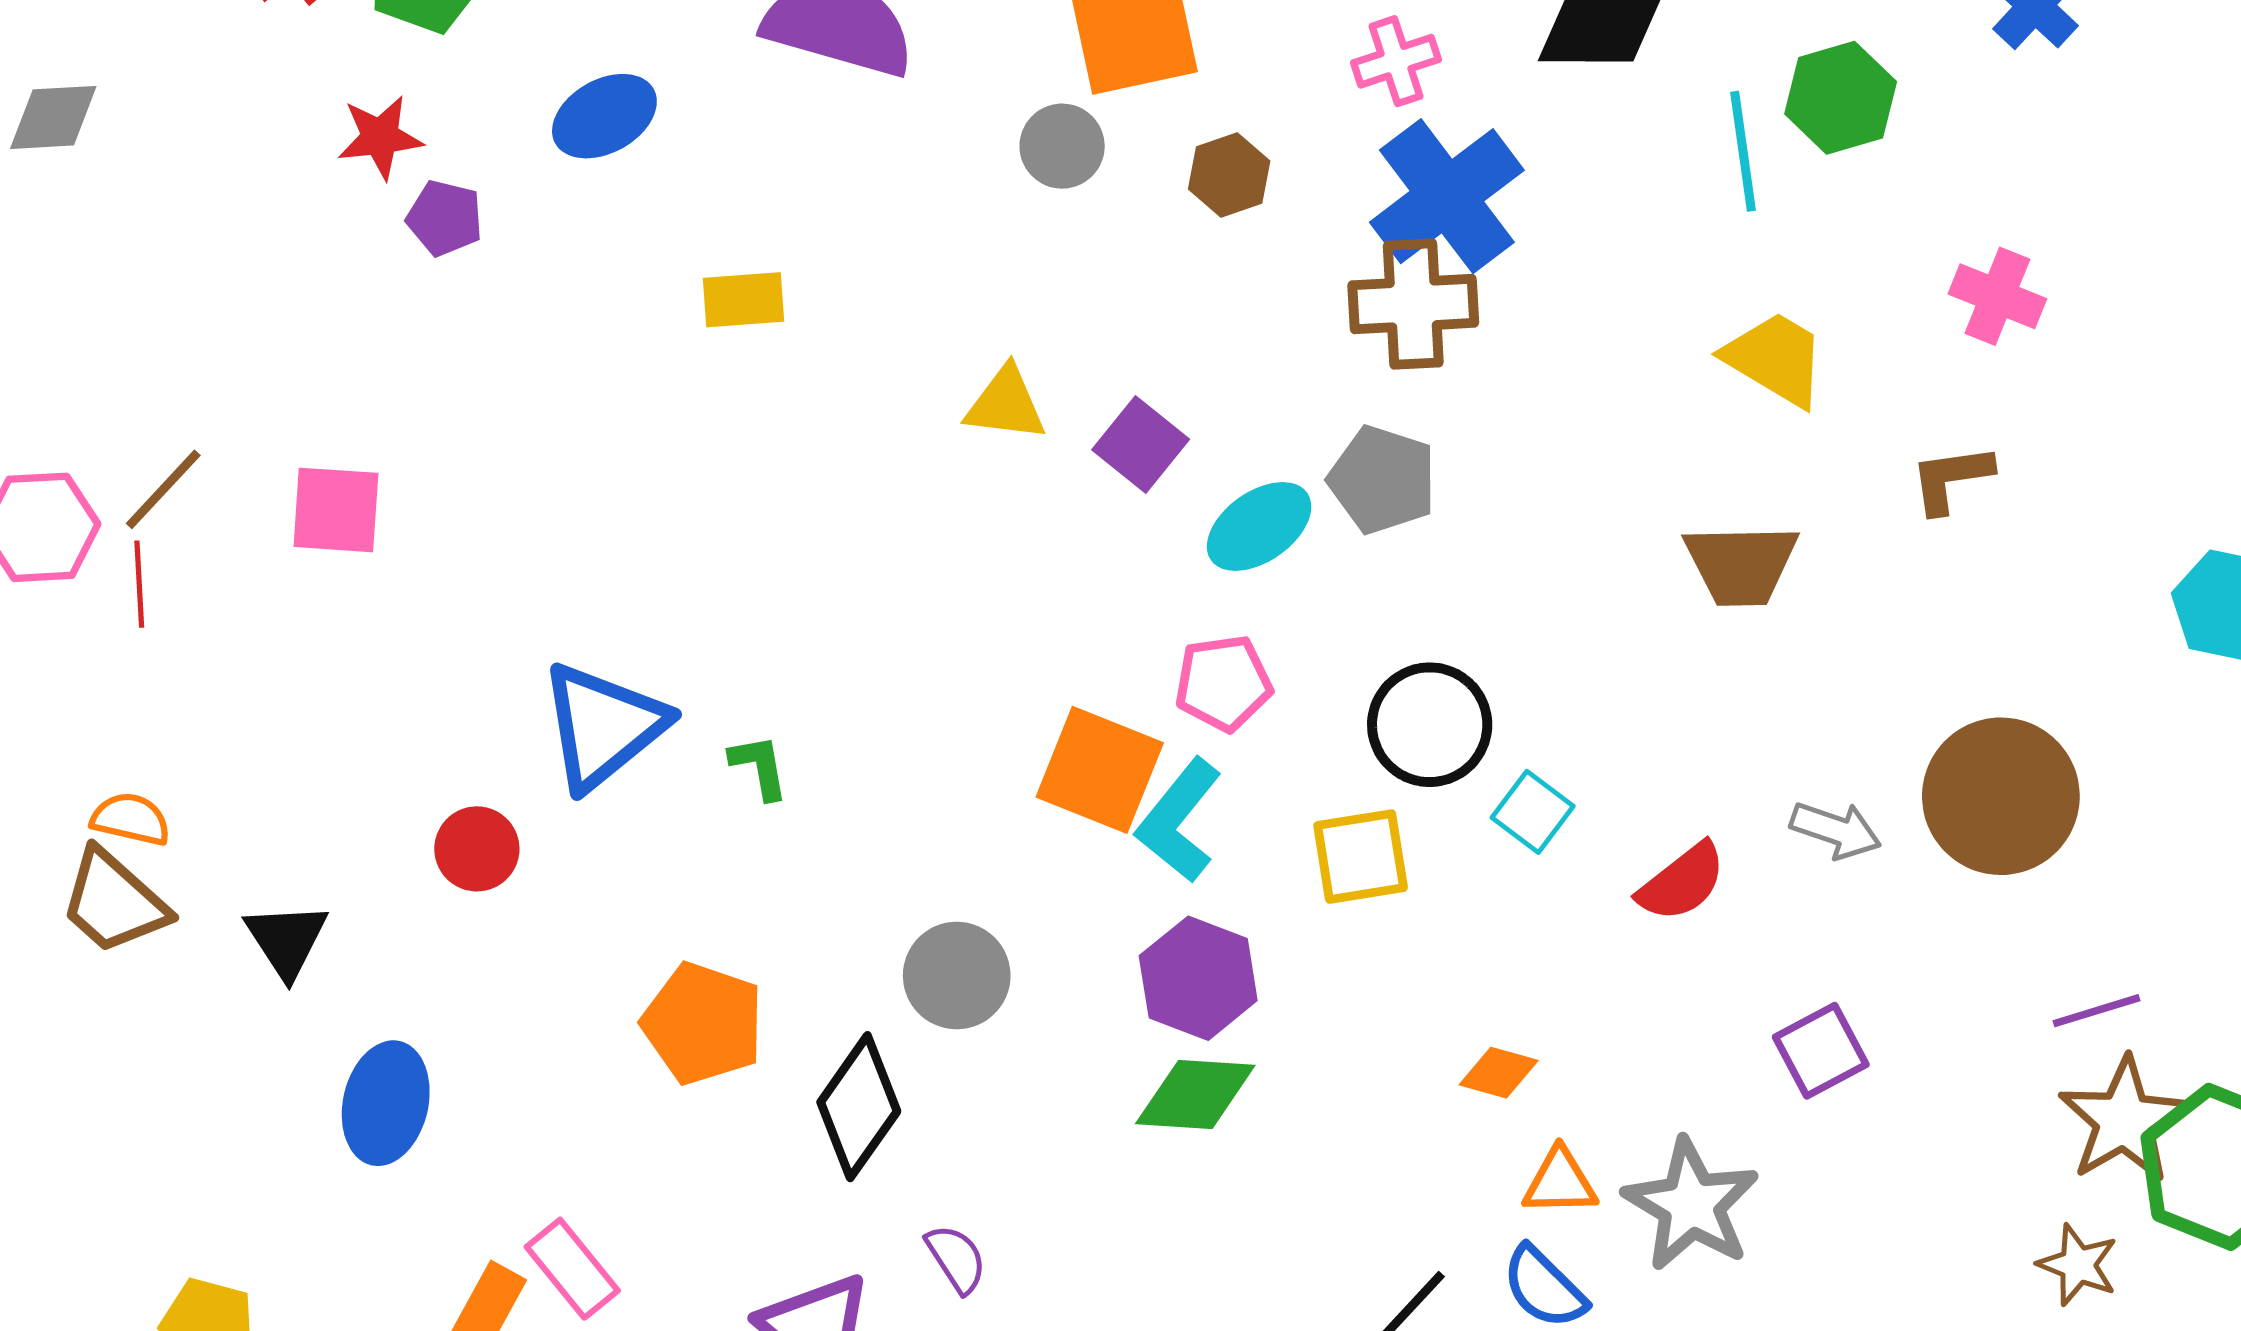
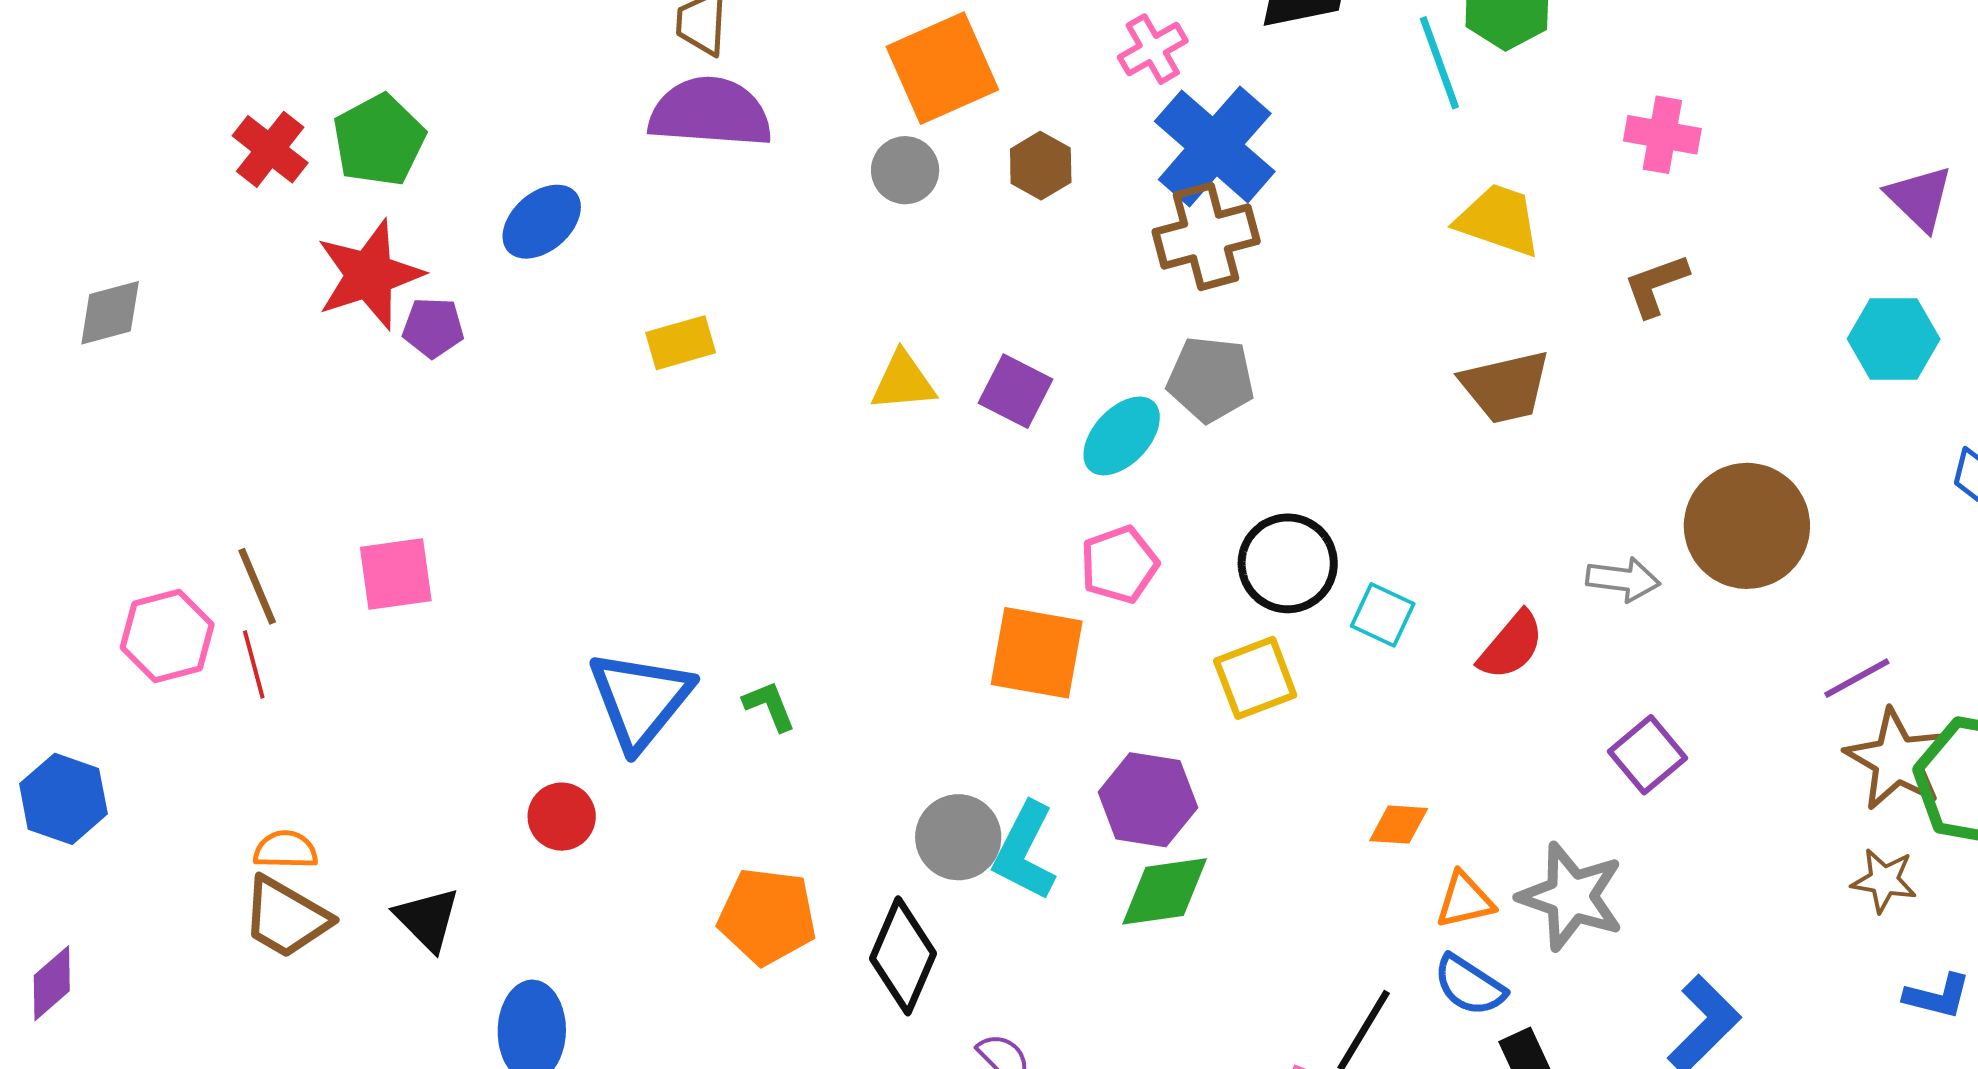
red star: (380, 137) -> (369, 275), size x1.6
brown line: (163, 489) -> (257, 586), turned -54
cyan L-shape: (1179, 820) -> (1025, 851), moved

